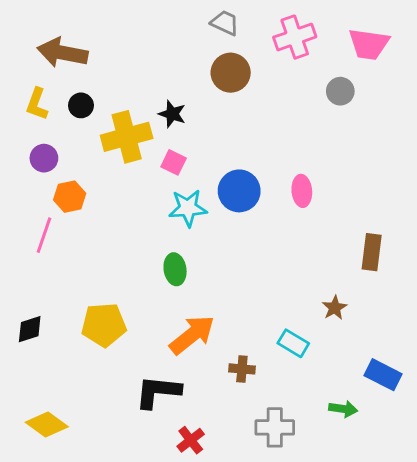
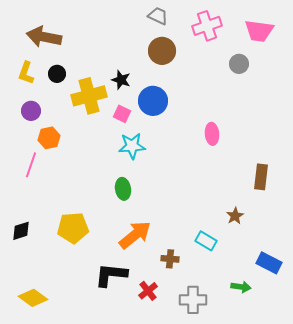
blue circle: (239, 191) -> (153, 101), moved
red cross: (191, 440) -> (148, 291), moved

